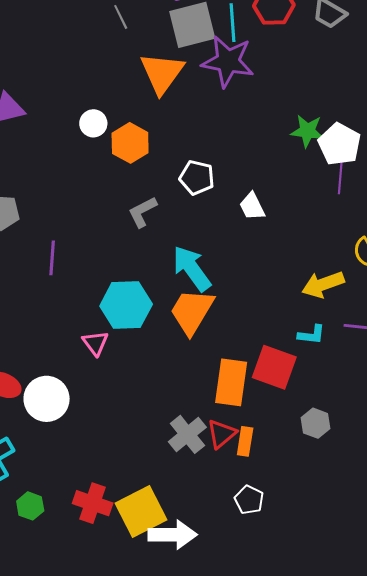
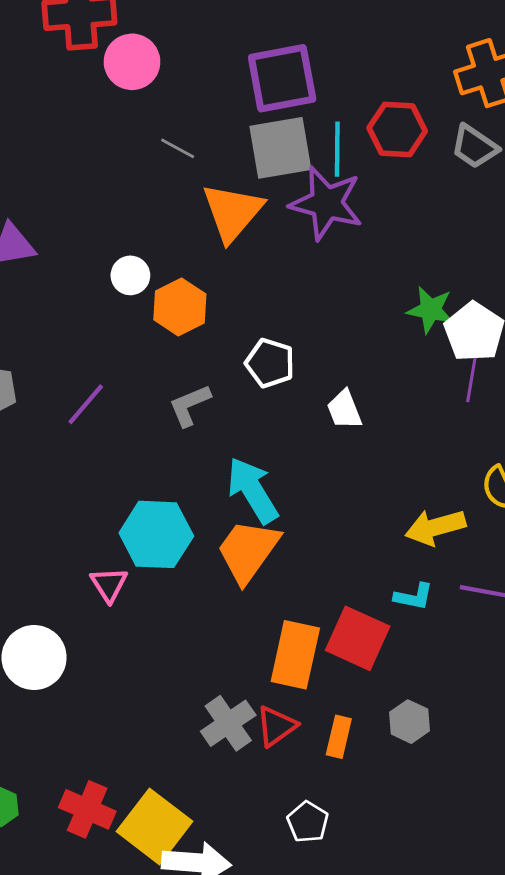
gray line: (121, 17) -> (178, 148), moved, turned -40
purple line: (52, 258) -> (86, 404), moved, turned 32
orange rectangle: (245, 441) -> (339, 737), moved
yellow square: (141, 512) -> (155, 826), turned -30

